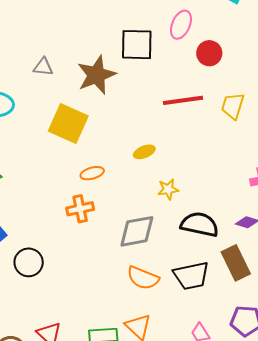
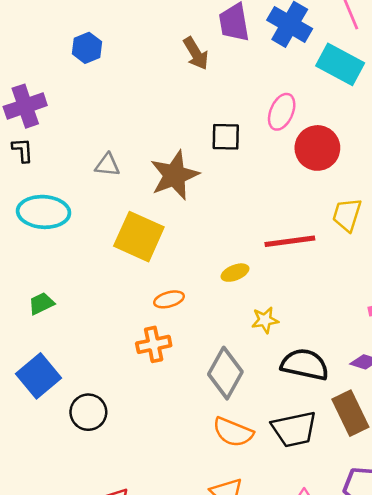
black square: (137, 45) -> (226, 137), size x0.7
red circle: (209, 53) -> (317, 148), size x1.4
red line: (183, 100) -> (290, 241), moved
gray diamond: (137, 231) -> (225, 373), turned -51

